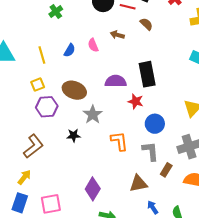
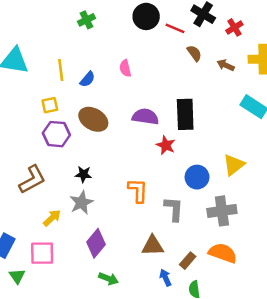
brown arrow: (117, 35) -> (226, 65), moved
blue semicircle: (70, 50) -> (87, 79), moved
gray star: (93, 115) -> (81, 203), moved
blue circle: (155, 124) -> (197, 177), moved
brown rectangle: (166, 170) -> (188, 261), moved
yellow arrow: (24, 177) -> (52, 218), moved

